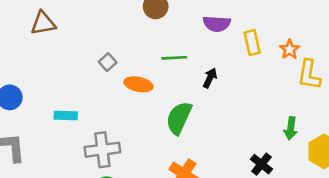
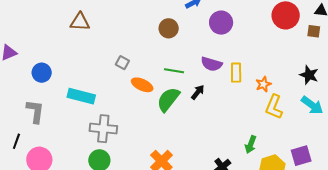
purple semicircle: (217, 24) -> (211, 64), moved
gray square: (108, 62) -> (122, 63), turned -32
cyan rectangle: (66, 116) -> (81, 96), size x1.5
green semicircle: (179, 118) -> (168, 99), moved

